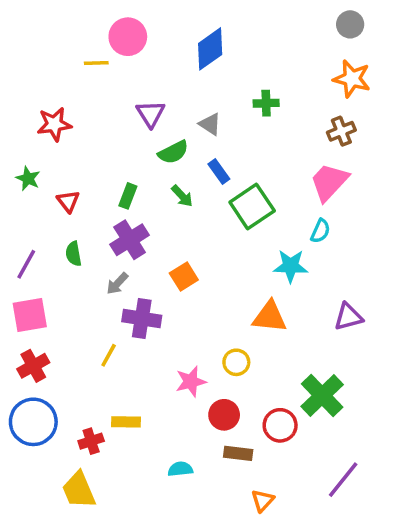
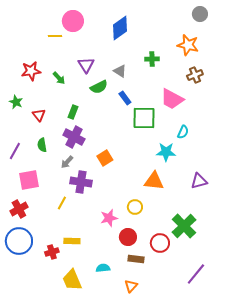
orange star: (352, 79) -> (188, 45), moved
pink trapezoid: (329, 182) -> (172, 99), moved, turned -105
green arrow: (182, 196) -> (59, 78), moved
green square: (252, 206) -> (144, 118), turned 35
purple cross: (130, 240) -> (74, 137), turned -30
pink square: (30, 315) -> (29, 180), moved
yellow trapezoid: (79, 490) -> (72, 280), moved
orange triangle: (263, 501) -> (131, 286), moved

